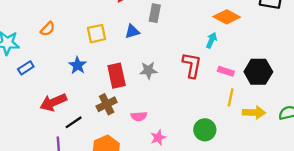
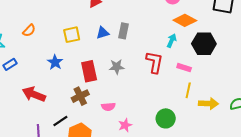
gray rectangle: (155, 13) -> (124, 31), moved
black hexagon: (258, 72) -> (204, 44), moved
red arrow: (53, 102) -> (34, 94), turned 45
black line: (74, 122) -> (60, 121), moved

